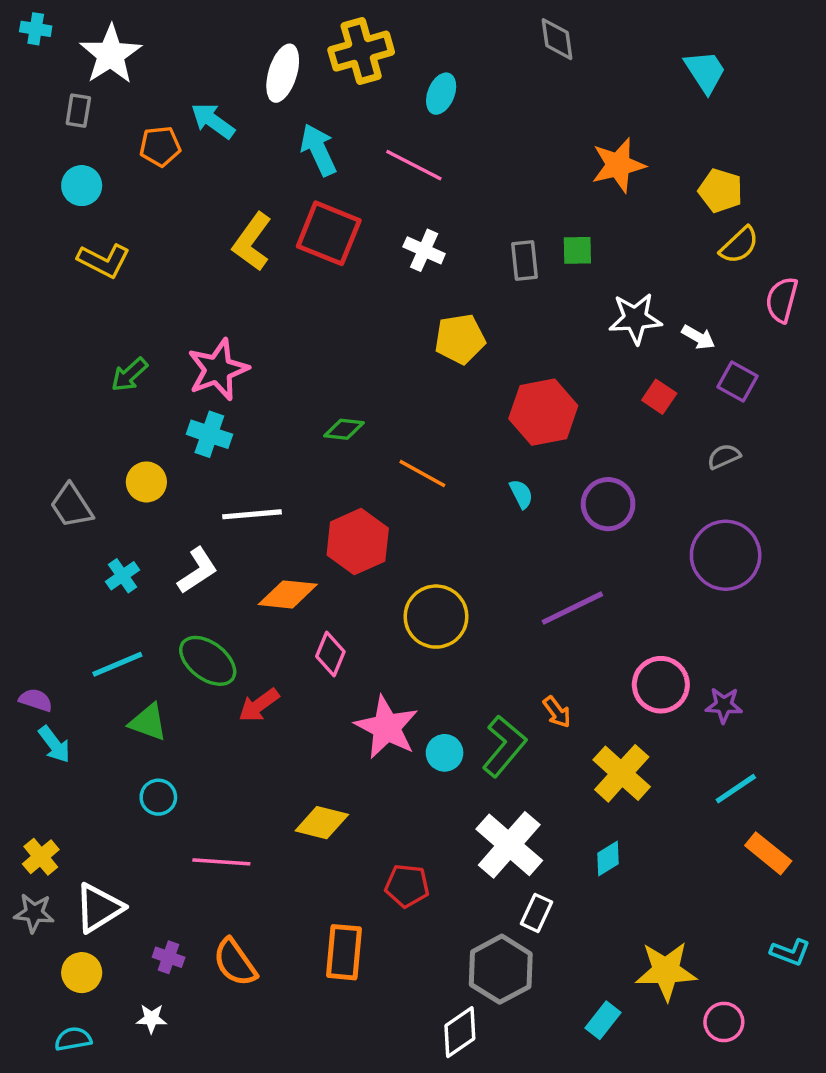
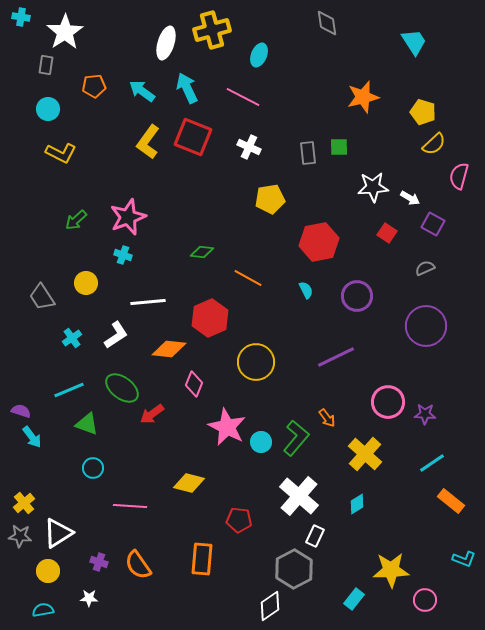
cyan arrow: (213, 121) -> (142, 91), moved
cyan cross: (209, 434) -> (123, 255), size x0.7

